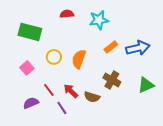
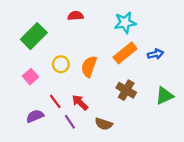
cyan star: (99, 20) -> (125, 23), moved
green rectangle: (30, 32) -> (34, 36), turned -60
orange rectangle: (111, 47) -> (125, 53), size x1.5
blue arrow: (138, 48) -> (155, 54), size x0.6
brown semicircle: (92, 97) -> (104, 124), moved

